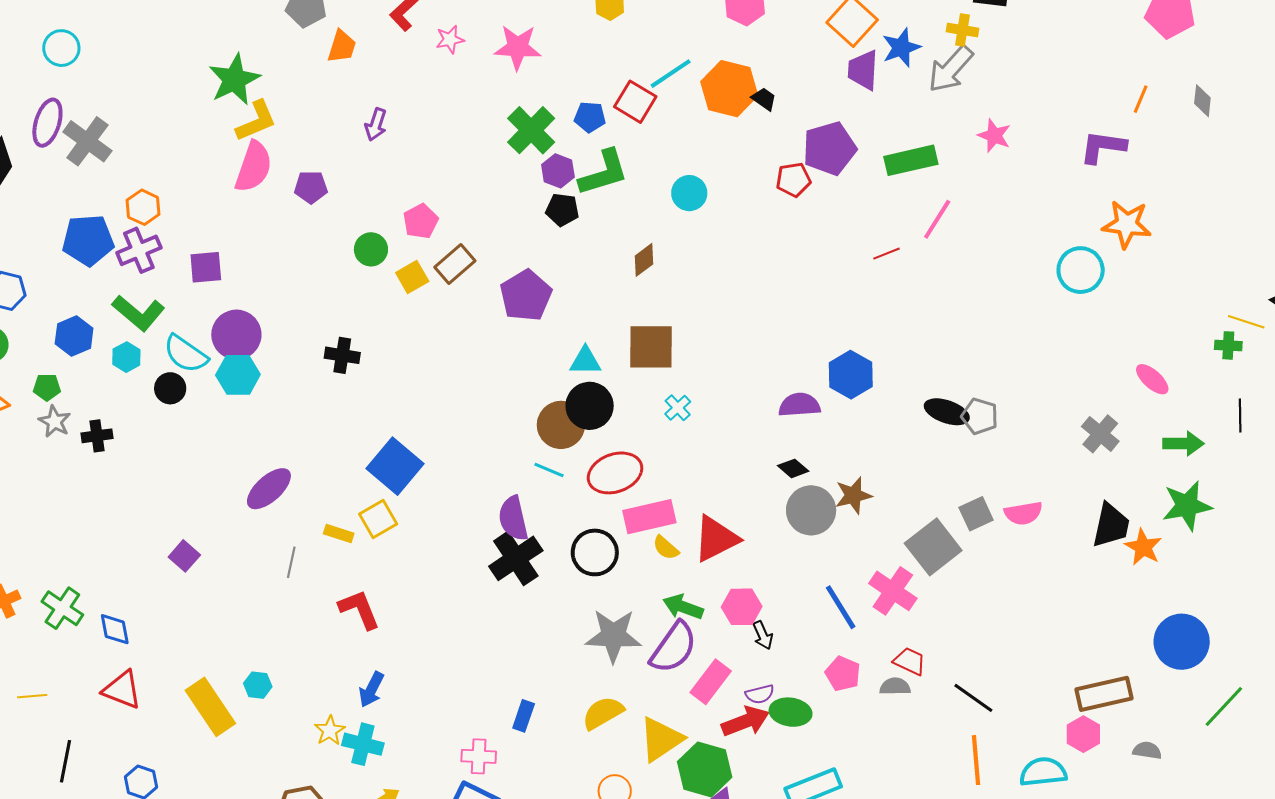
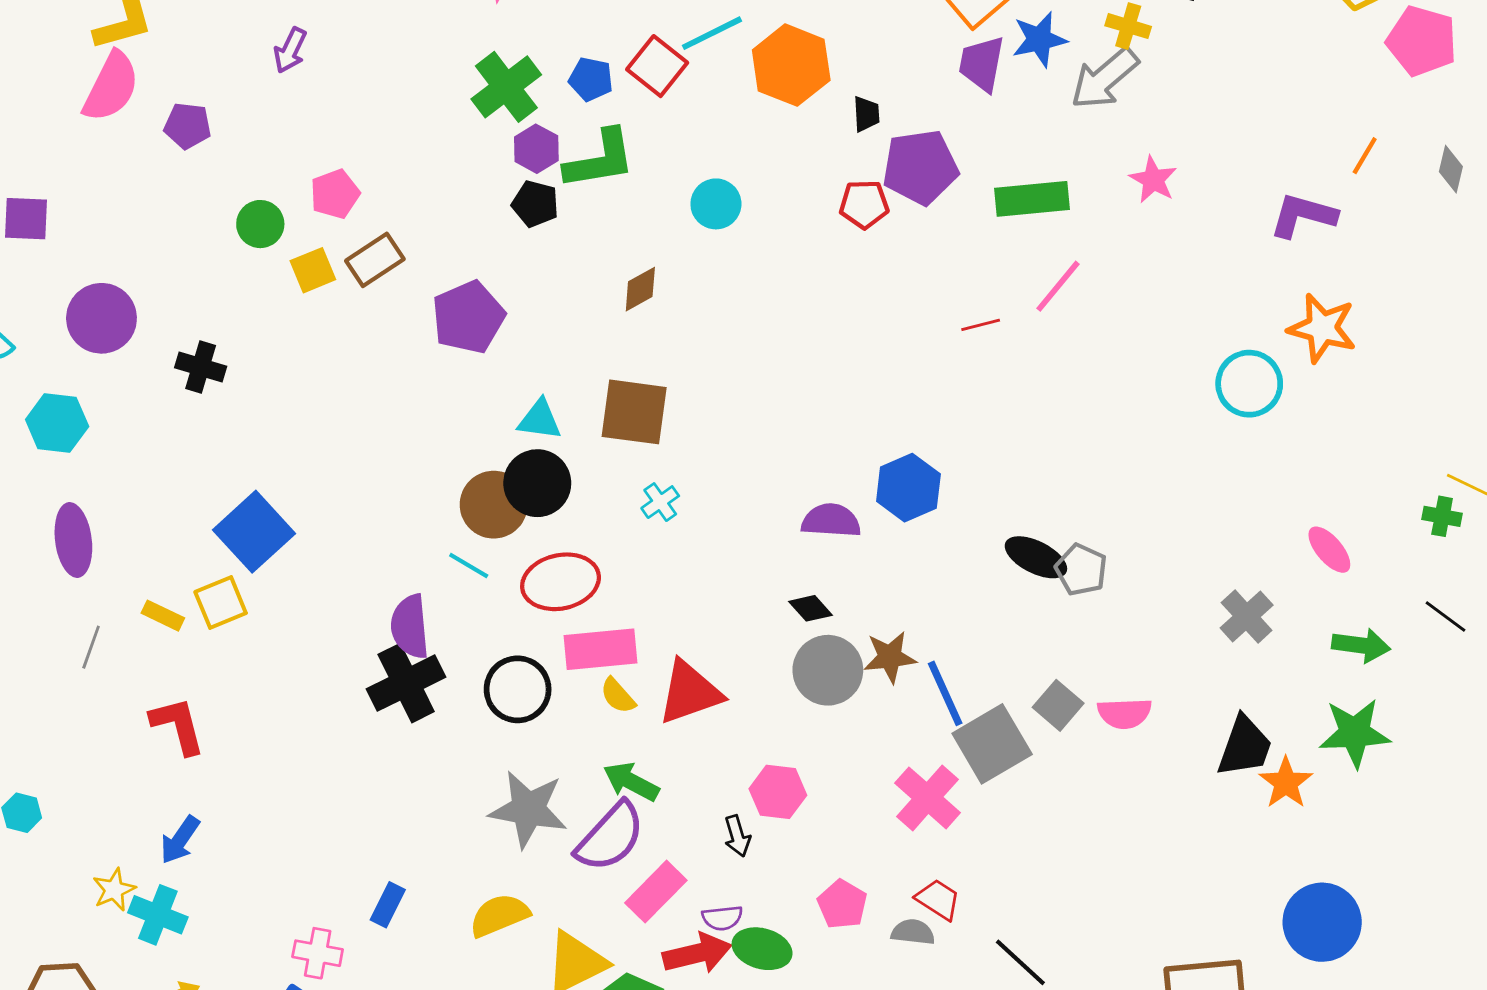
black trapezoid: (764, 99) -> (866, 114), moved, turned 44
purple circle: (236, 335) -> (101, 318), moved
cyan hexagon: (238, 375) -> (57, 423), moved
black line: (1240, 416) -> (1446, 617), turned -60
purple ellipse: (269, 489) -> (73, 540), turned -63
gray square: (976, 514) -> (1058, 705), turned -32
pink hexagon: (742, 607) -> (778, 792), moved
blue line: (841, 607) -> (945, 693), moved

